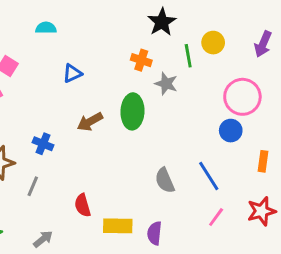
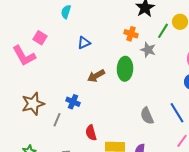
cyan semicircle: (46, 28) -> (66, 12), turned -72
green line: (188, 56) -> (163, 31), turned 42
blue cross: (43, 144) -> (73, 102), moved

